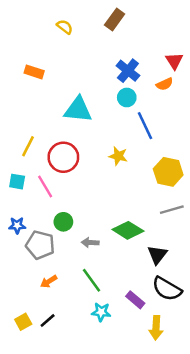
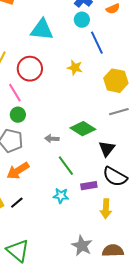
green circle: (63, 222) -> (18, 115), moved
green line: (91, 280) -> (66, 166), moved
orange arrow: (49, 282) -> (18, 171), size x1.6
purple rectangle: (135, 300) -> (89, 186), turned -49

